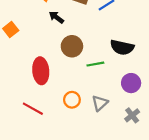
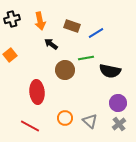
green line: (95, 64) -> (86, 58), moved
gray triangle: (100, 103) -> (90, 121), turned -35
gray cross: (132, 115) -> (119, 124), moved

